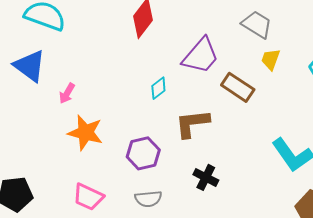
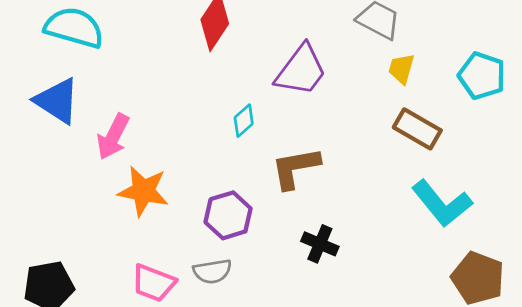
brown rectangle: (238, 87) -> (417, 129), moved
pink arrow: (67, 93) -> (113, 137), size x1.5
gray semicircle: (148, 199) -> (212, 271), moved

